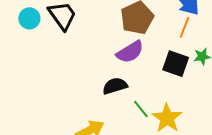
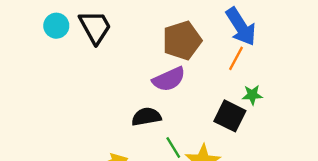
black square: (176, 64) -> (230, 116), moved

